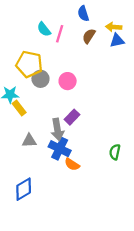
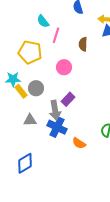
pink line: (60, 34) -> (56, 35), moved
brown semicircle: (89, 36) -> (83, 44), moved, turned -32
gray circle: (40, 79) -> (36, 88), moved
orange semicircle: (72, 164) -> (79, 143), moved

